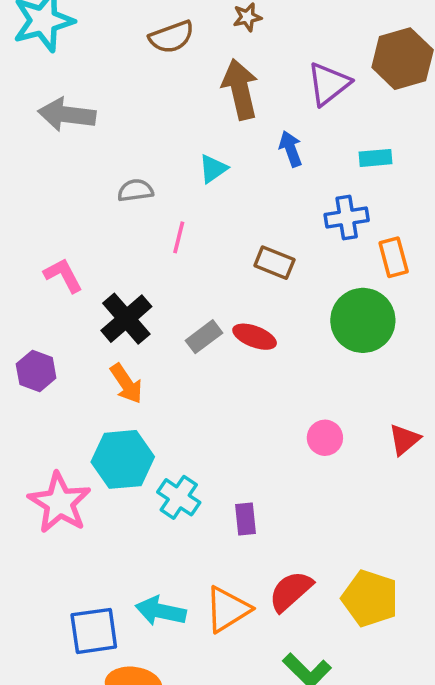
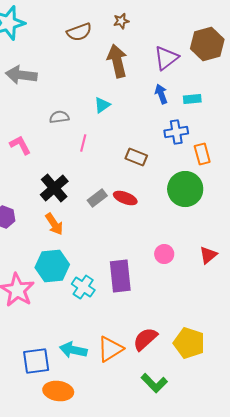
blue arrow: (291, 149) -> (161, 94), moved
pink L-shape: (63, 275) -> (20, 145), moved
purple rectangle: (246, 519) -> (120, 276), moved, size x1.8

